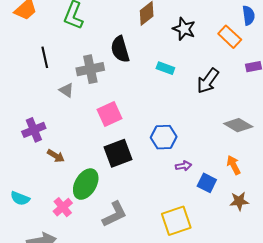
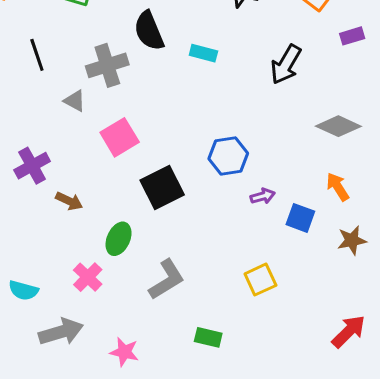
cyan rectangle: (165, 68) -> (203, 53), moved
pink square: (110, 114) -> (120, 137), moved
green ellipse: (86, 184) -> (119, 239), size x0.7
cyan semicircle: (20, 198) -> (23, 290), moved
yellow square: (176, 221) -> (260, 280), size x0.7

